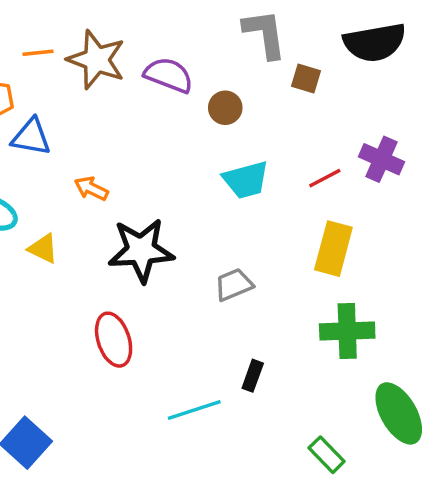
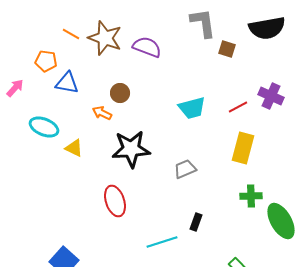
orange line: (38, 53) -> (71, 34), turned 36
brown circle: (225, 108) -> (120, 93), moved
green cross: (347, 331) -> (251, 196), size x0.7
green ellipse: (399, 413) -> (281, 221), moved

